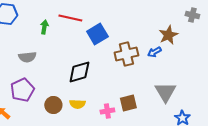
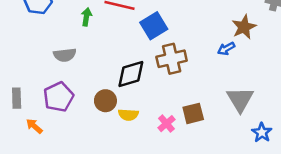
brown cross: (126, 54) -> (172, 59), moved
brown circle: (53, 105) -> (105, 101), moved
pink cross: (107, 111) -> (166, 124), turned -32

